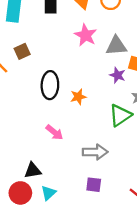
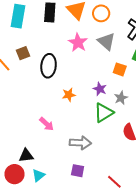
gray triangle: (116, 46) -> (106, 41), moved, turned 42
purple star: (118, 75) -> (100, 89), moved
black ellipse: (50, 85) -> (49, 66), moved

